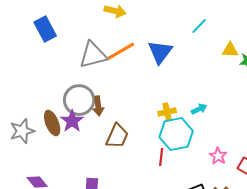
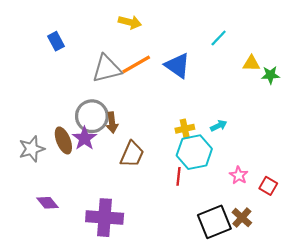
blue rectangle: (45, 29) -> (56, 41), size x0.7
blue triangle: (160, 52) -> (177, 65), turned -32

